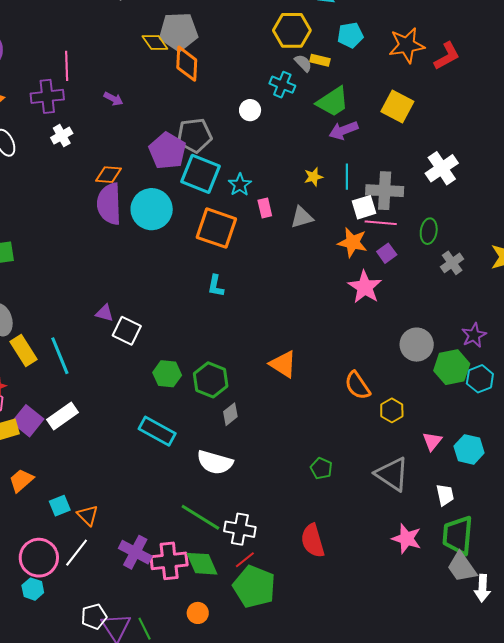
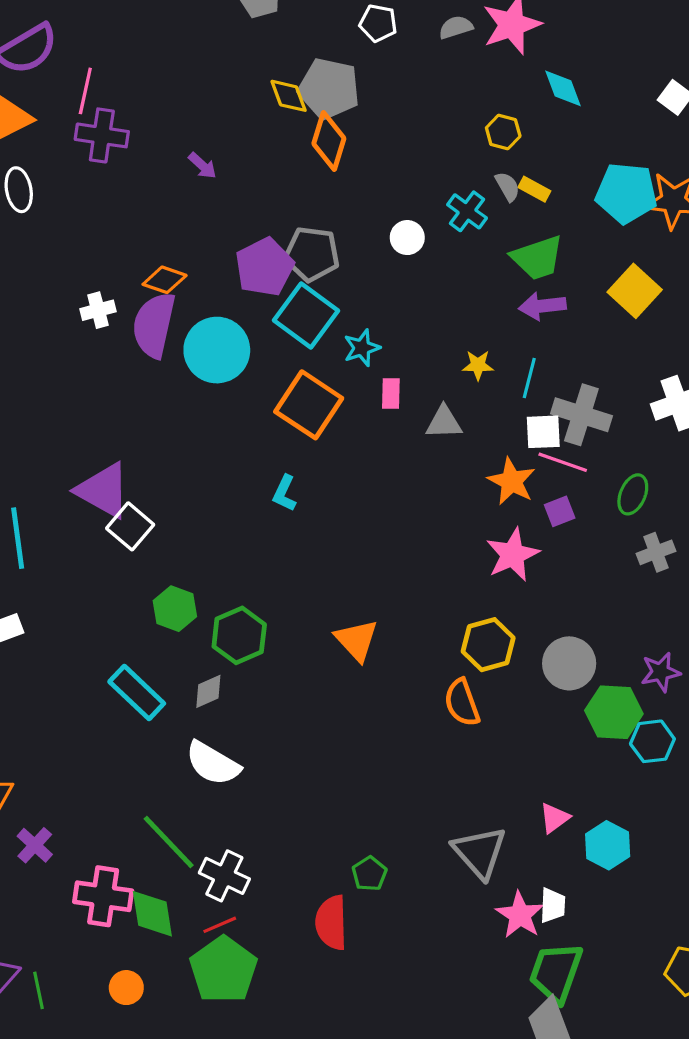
yellow hexagon: (292, 30) -> (503, 132), size x0.6
cyan pentagon: (350, 35) -> (626, 193), moved, size x1.5
pink line: (67, 66) -> (85, 91), moved
white cross: (62, 136) -> (98, 310), moved
purple triangle: (105, 313) -> (103, 490), size x2.0
yellow hexagon: (392, 410) -> (488, 645), moved, size x1.4
gray diamond: (230, 414) -> (208, 691), moved
green pentagon: (321, 468) -> (369, 874), moved
pink star: (407, 539) -> (520, 915), moved
purple cross: (135, 552) -> (35, 845), moved, size x0.7

